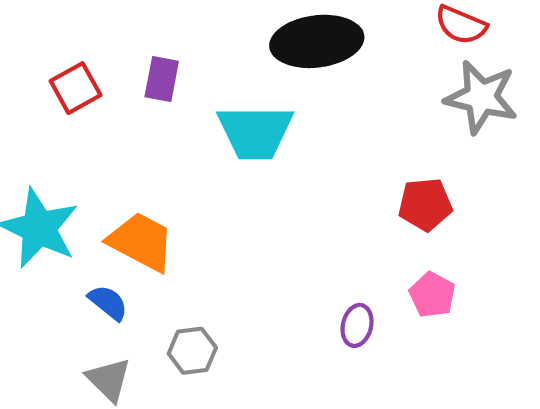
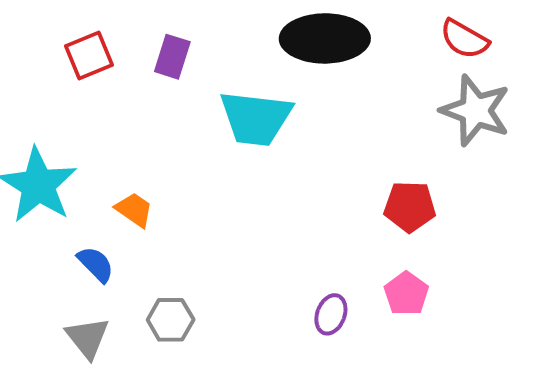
orange trapezoid: (141, 242) -> (134, 210), size x0.6

